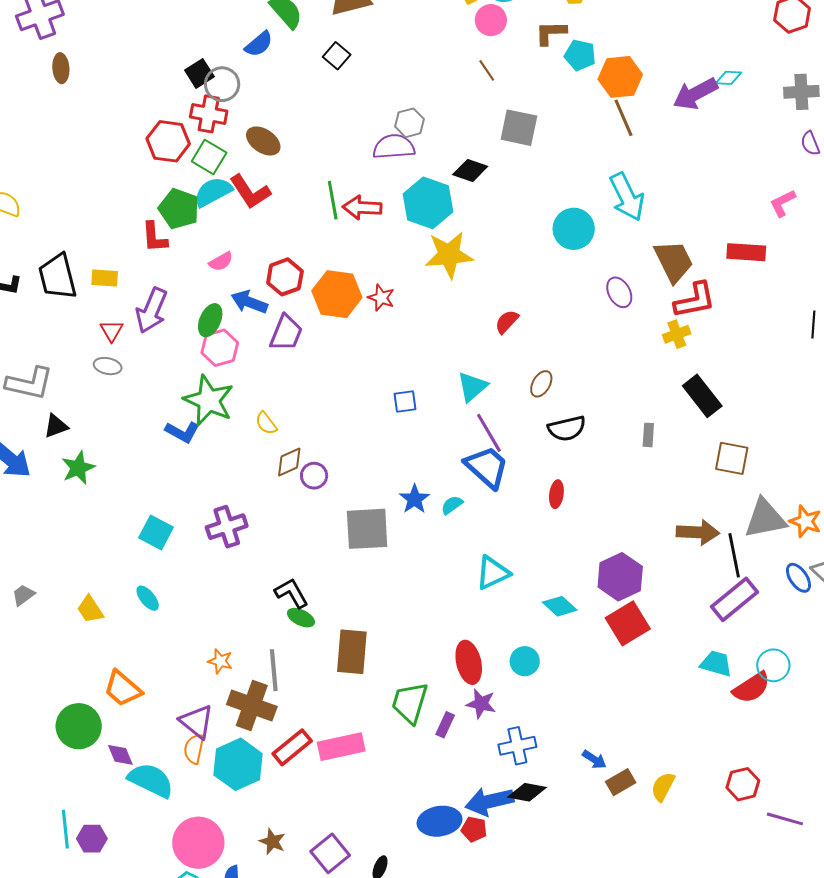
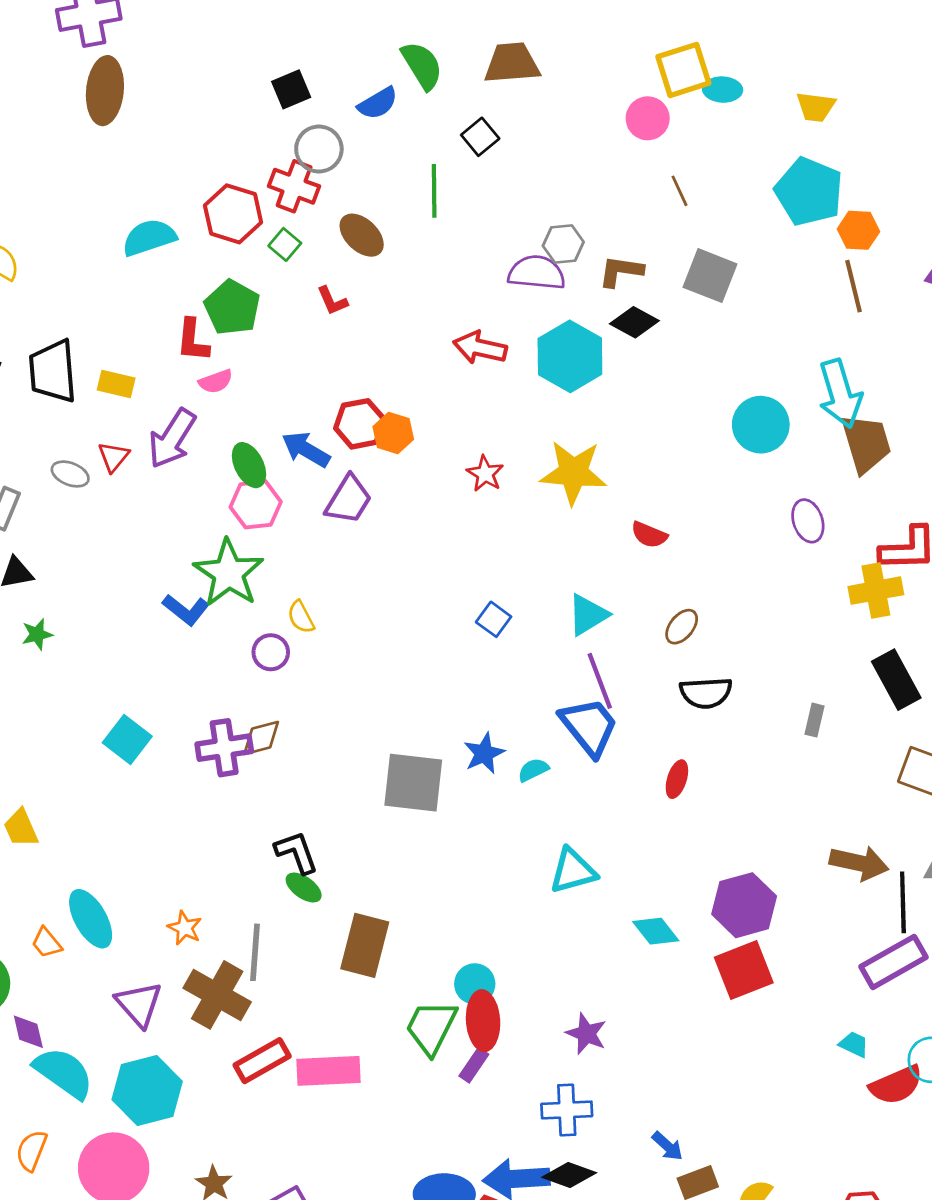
pink circle: (491, 20) -> (648, 118), moved
brown L-shape: (551, 33) -> (621, 271), moved
cyan pentagon: (580, 55) -> (809, 192), size x1.6
brown ellipse: (61, 68) -> (105, 91), size x1.6
black square: (199, 73) -> (291, 89), moved
orange hexagon: (620, 77) -> (858, 230), size x0.7
green square: (209, 157) -> (285, 244), size x0.7
cyan semicircle: (213, 192) -> (149, 237), moved
red L-shape: (250, 192) -> (332, 301), size x0.6
green line: (333, 200) -> (434, 191), moved
yellow star: (449, 255) -> (573, 473), moved
brown trapezoid: (674, 261) -> (866, 443), moved
pink semicircle: (221, 262) -> (216, 381), moved
orange hexagon: (337, 294) -> (393, 433), moved, size x0.6
green ellipse: (210, 320) -> (249, 465), turned -60
red semicircle: (507, 322) -> (649, 535), turned -120
yellow cross: (677, 334) -> (876, 591), size x1.4
gray ellipse: (108, 366) -> (70, 474), moved
blue square: (405, 401) -> (494, 619), turned 35
brown diamond: (289, 462) -> (261, 738), moved
green star: (78, 468) -> (37, 634), size x0.7
purple circle: (314, 476) -> (271, 652), moved
cyan ellipse: (148, 598) -> (91, 919), moved, size x1.6
cyan circle: (525, 661) -> (475, 984), moved
red ellipse: (469, 662) -> (483, 1021), moved
cyan trapezoid: (716, 664) -> (854, 1044), size x0.7
orange trapezoid: (123, 689) -> (47, 943), size x0.6
purple star: (481, 704) -> (586, 1034), moved
orange semicircle: (194, 749) -> (32, 1151), moved
cyan hexagon: (238, 764) -> (147, 1090), moved

